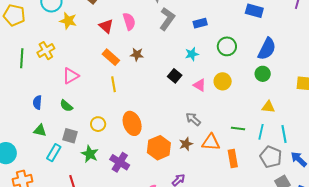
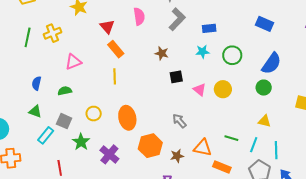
red triangle: (106, 26) -> (107, 27), moved
brown star: (137, 54) -> (162, 53), moved
cyan star: (192, 54) -> (202, 52), moved
black square: (175, 76) -> (176, 77), turned 32
green semicircle: (66, 106) -> (65, 91), turned 120
gray arrow: (193, 119) -> (179, 121), moved
brown star: (186, 144) -> (177, 156), moved
orange rectangle: (233, 158) -> (222, 167), turned -66

